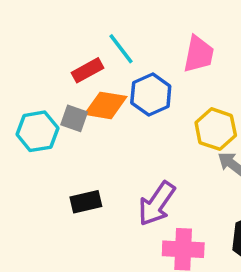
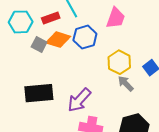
cyan hexagon: (37, 131) -> (21, 22), moved
black rectangle: (86, 202) -> (39, 93), size x1.6

